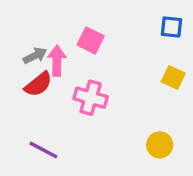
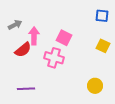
pink square: (91, 40) -> (64, 38), moved
gray arrow: (35, 56) -> (15, 25), moved
purple line: (43, 150) -> (26, 89), turned -30

